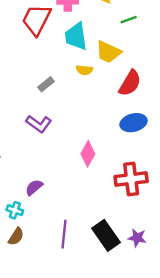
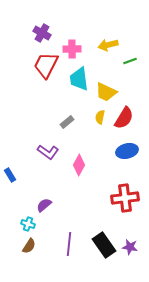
green line: (129, 20) -> (130, 61), moved
yellow semicircle: (84, 70) -> (100, 117), moved, turned 96
gray rectangle: (46, 84) -> (67, 122), moved
pink diamond: (88, 154) -> (79, 165), moved

